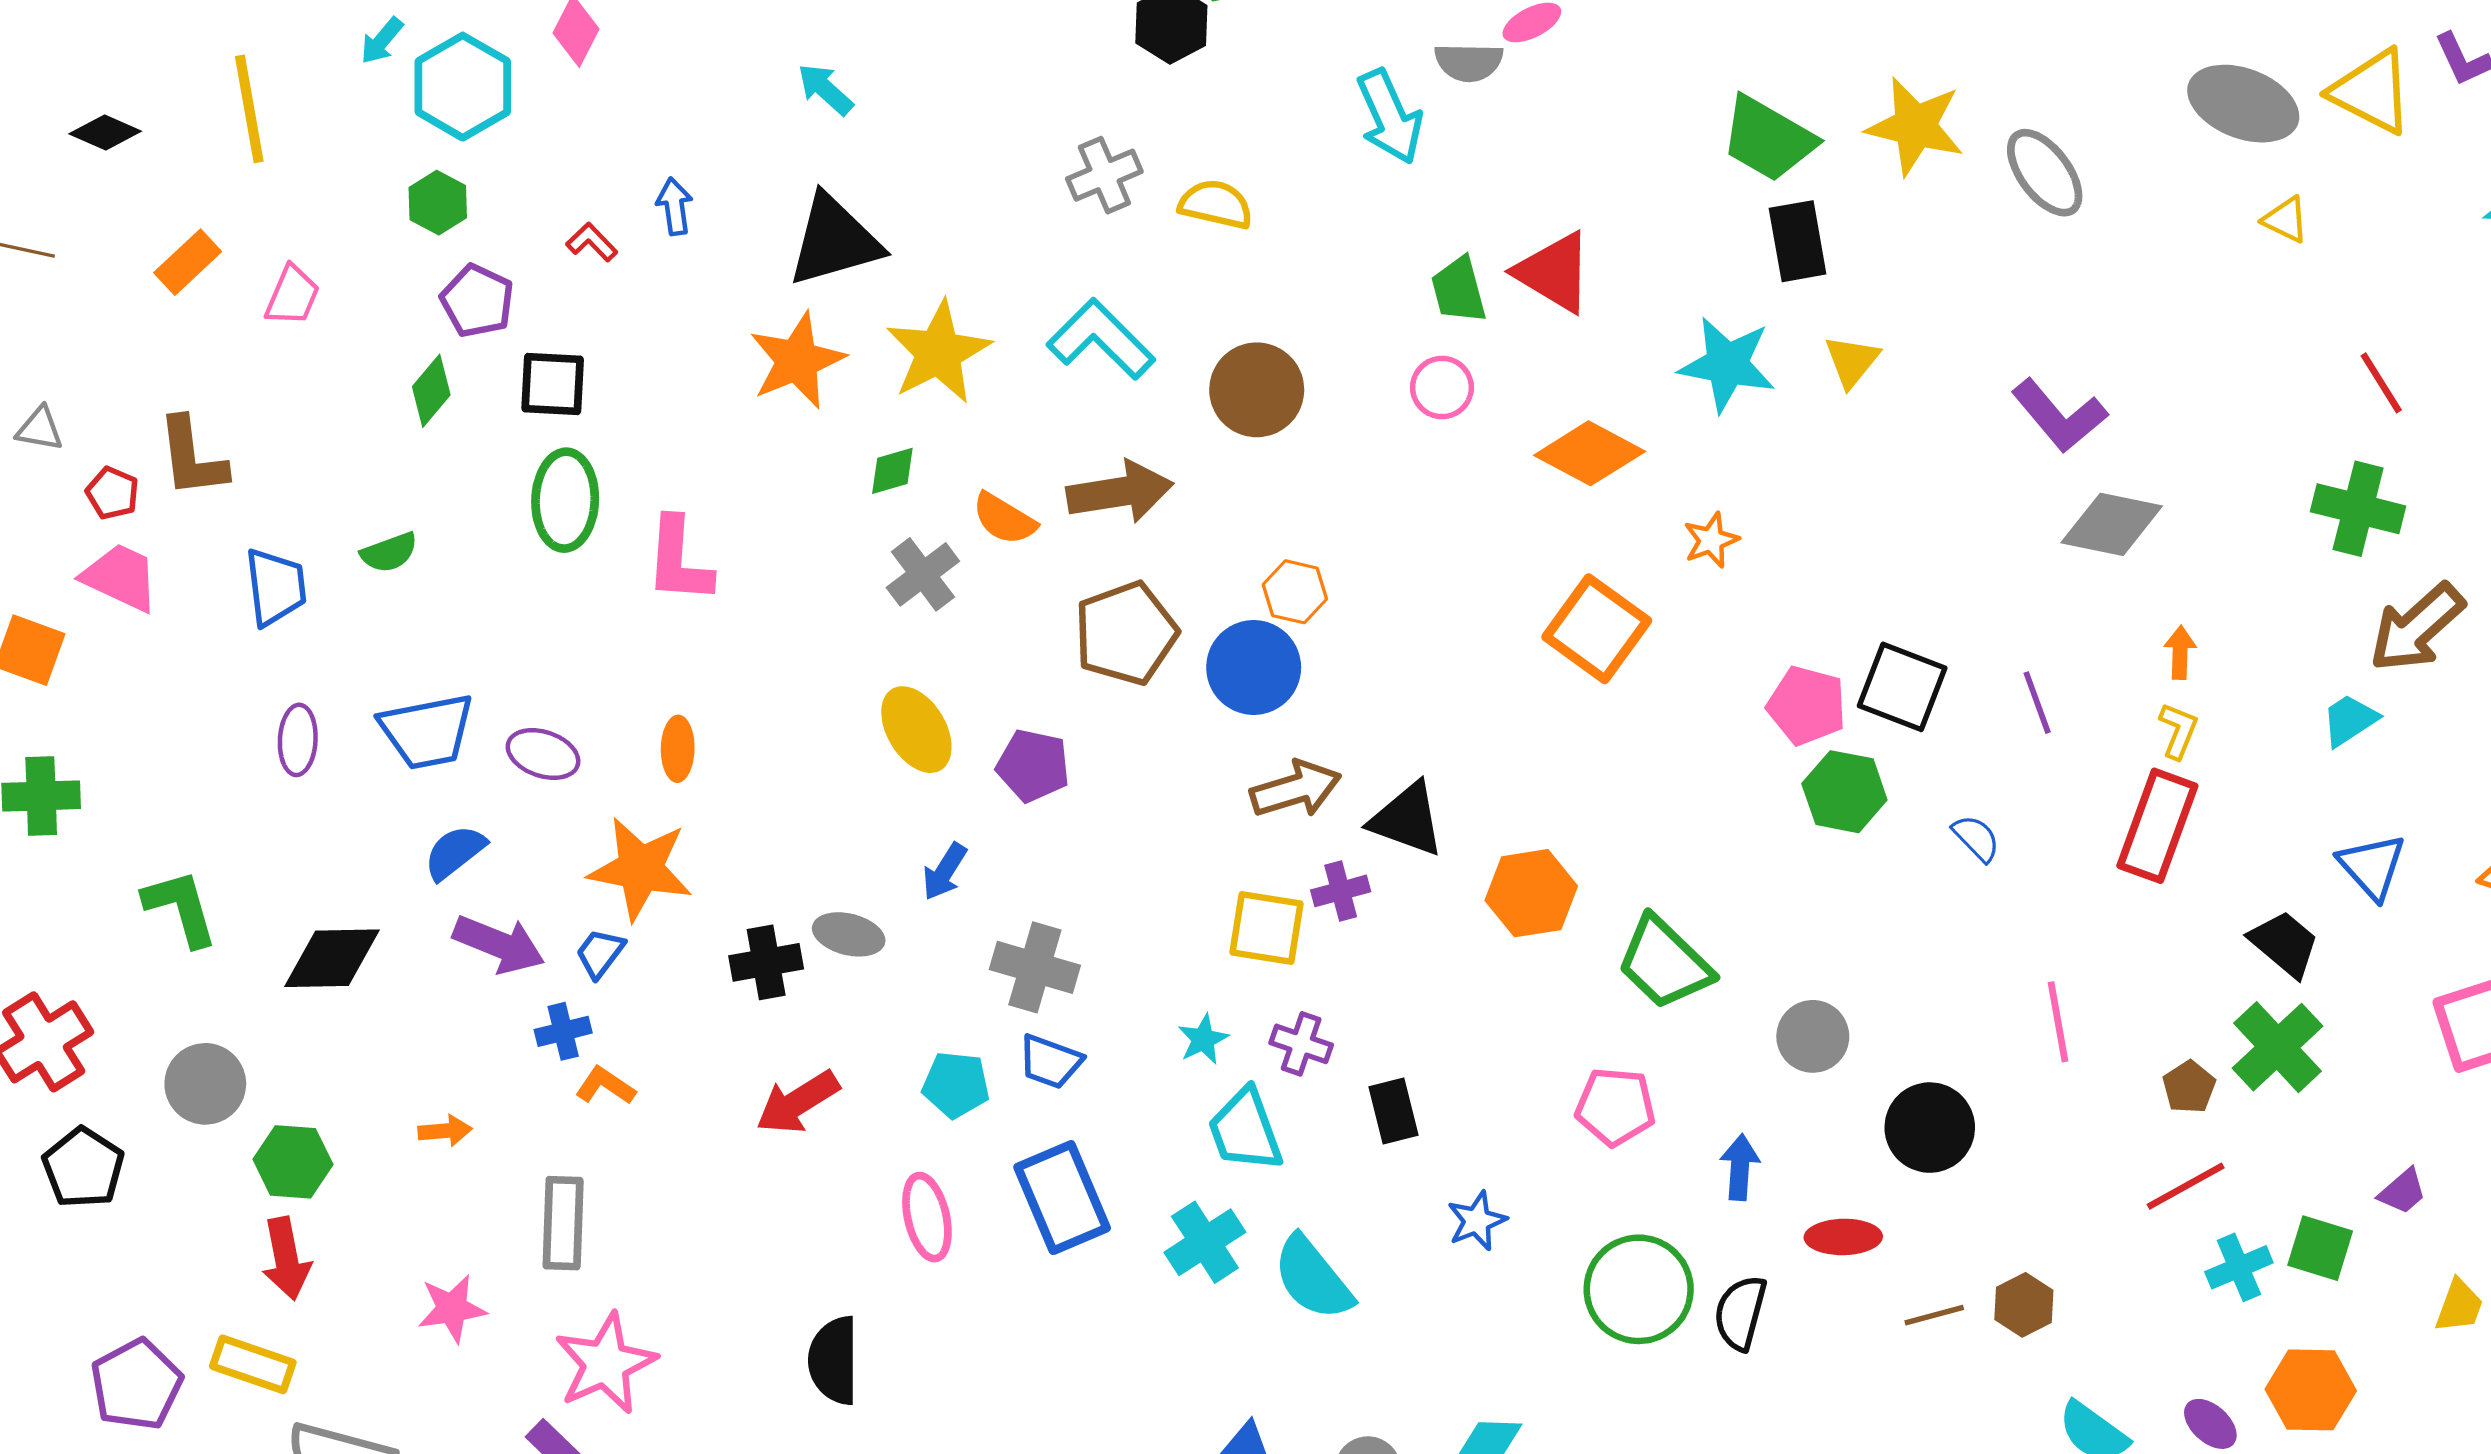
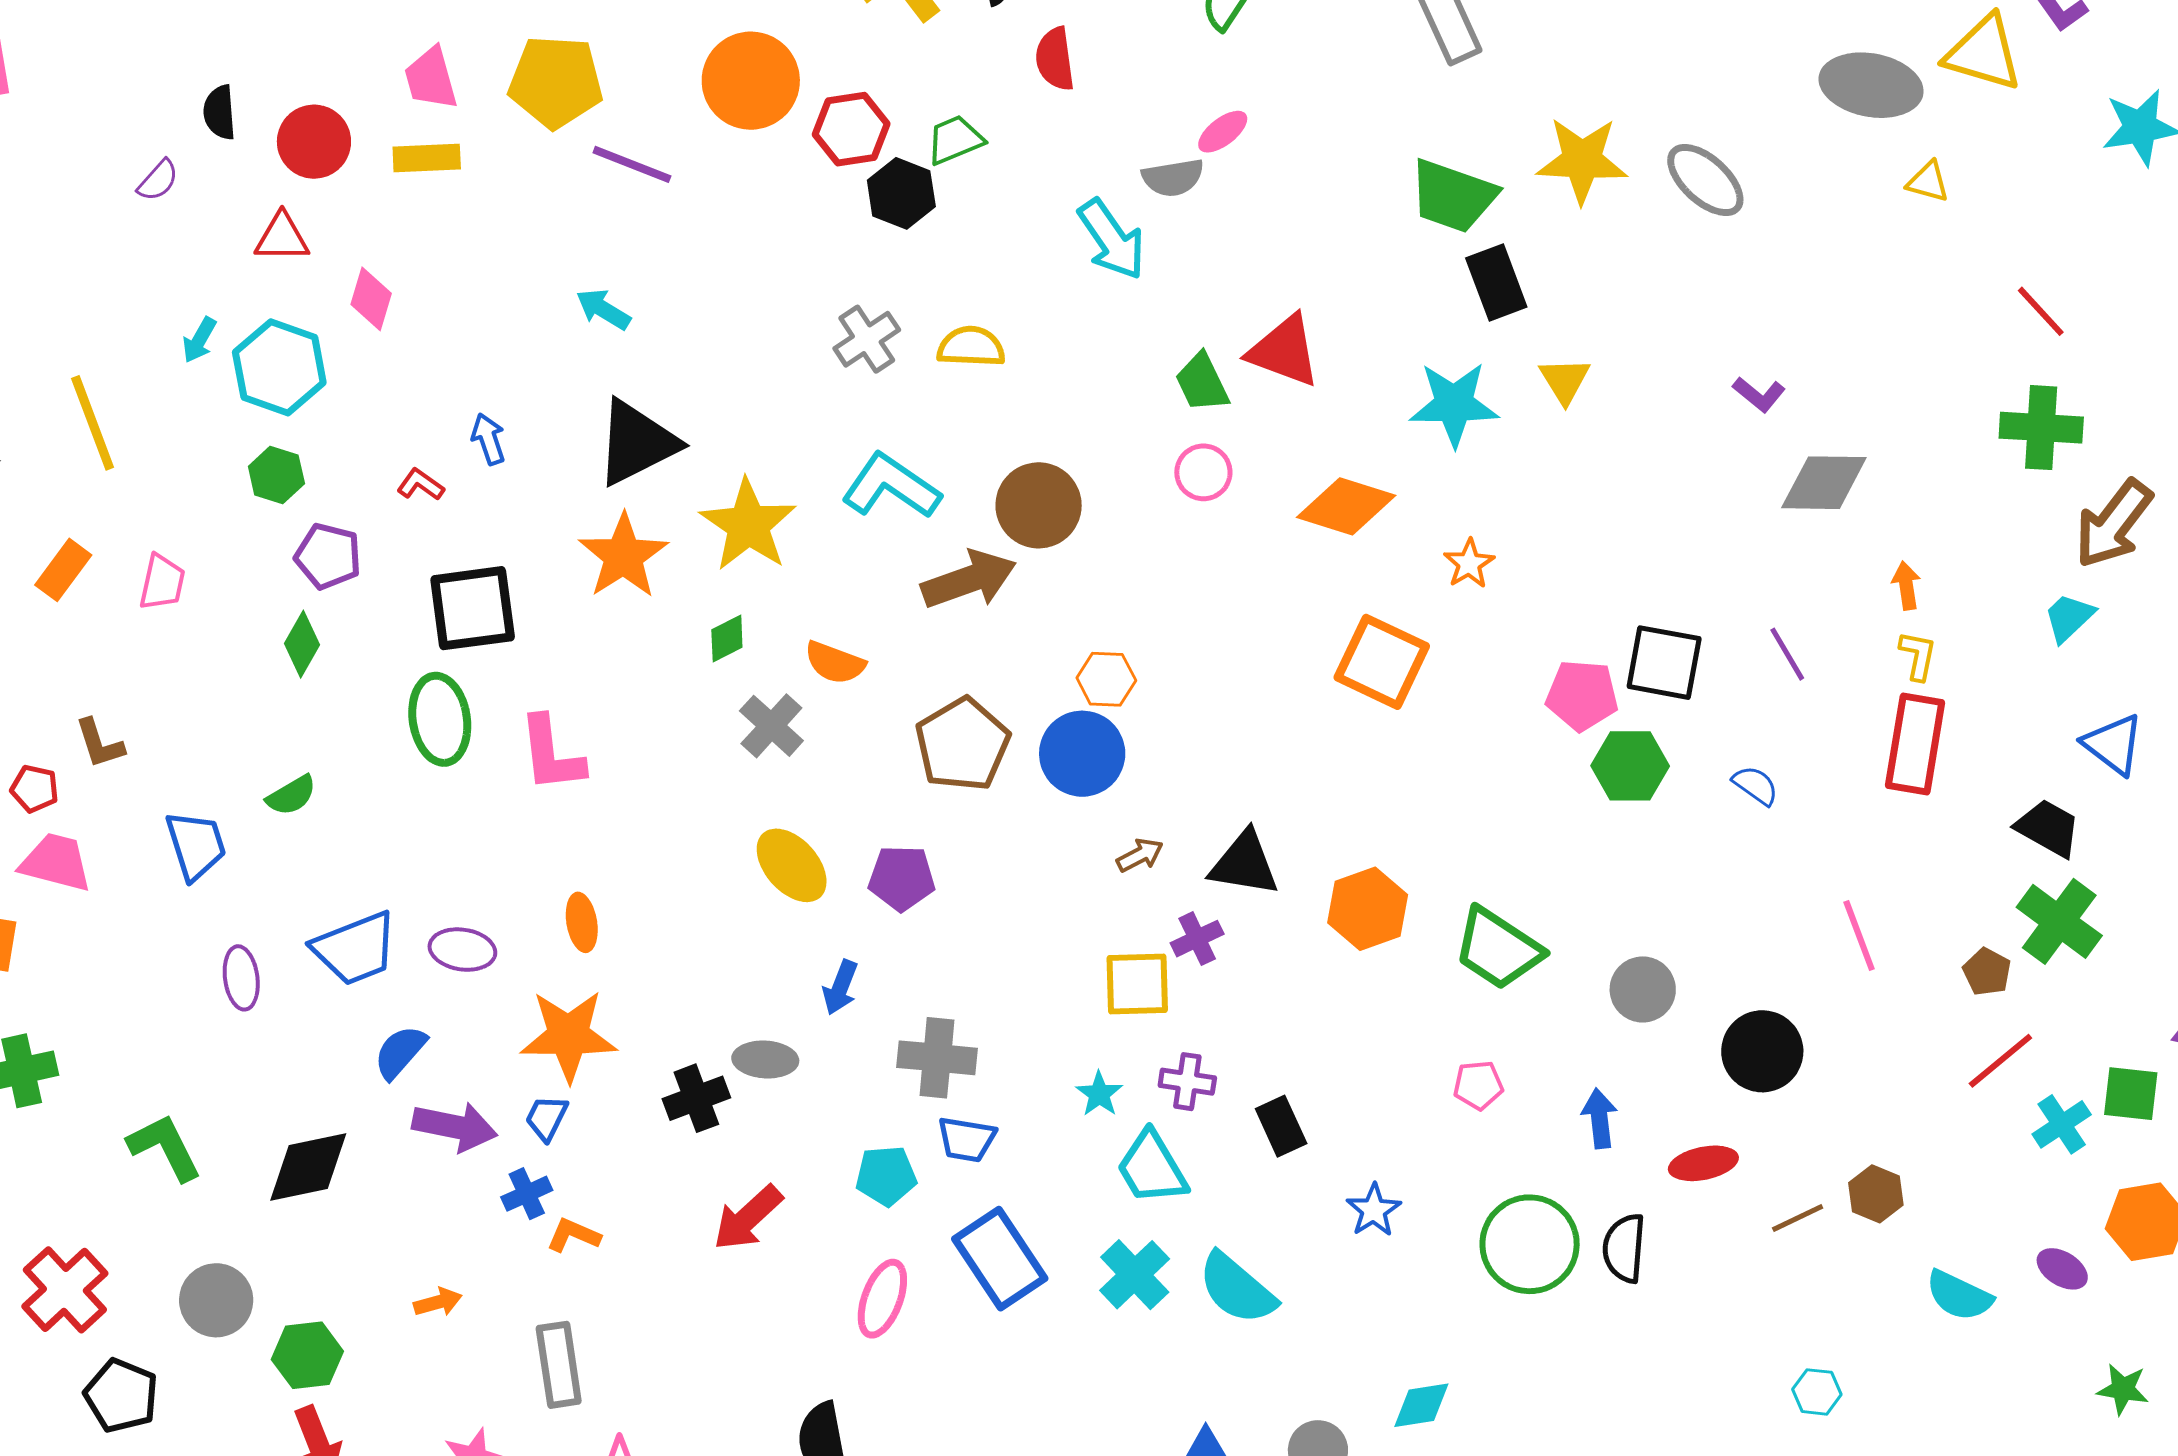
black square: (553, 384) -> (473, 608), moved, size x1.4
purple L-shape: (2059, 416) -> (1759, 394), size x0.6
brown L-shape: (192, 457) -> (100, 743), size x0.7
brown arrow: (1120, 492) -> (969, 580), moved
brown arrow: (1296, 789) -> (1140, 855), size x0.6
pink pentagon: (1615, 1107) -> (1478, 1085), size x0.7
pink ellipse: (927, 1217) -> (882, 1299), turned 44

